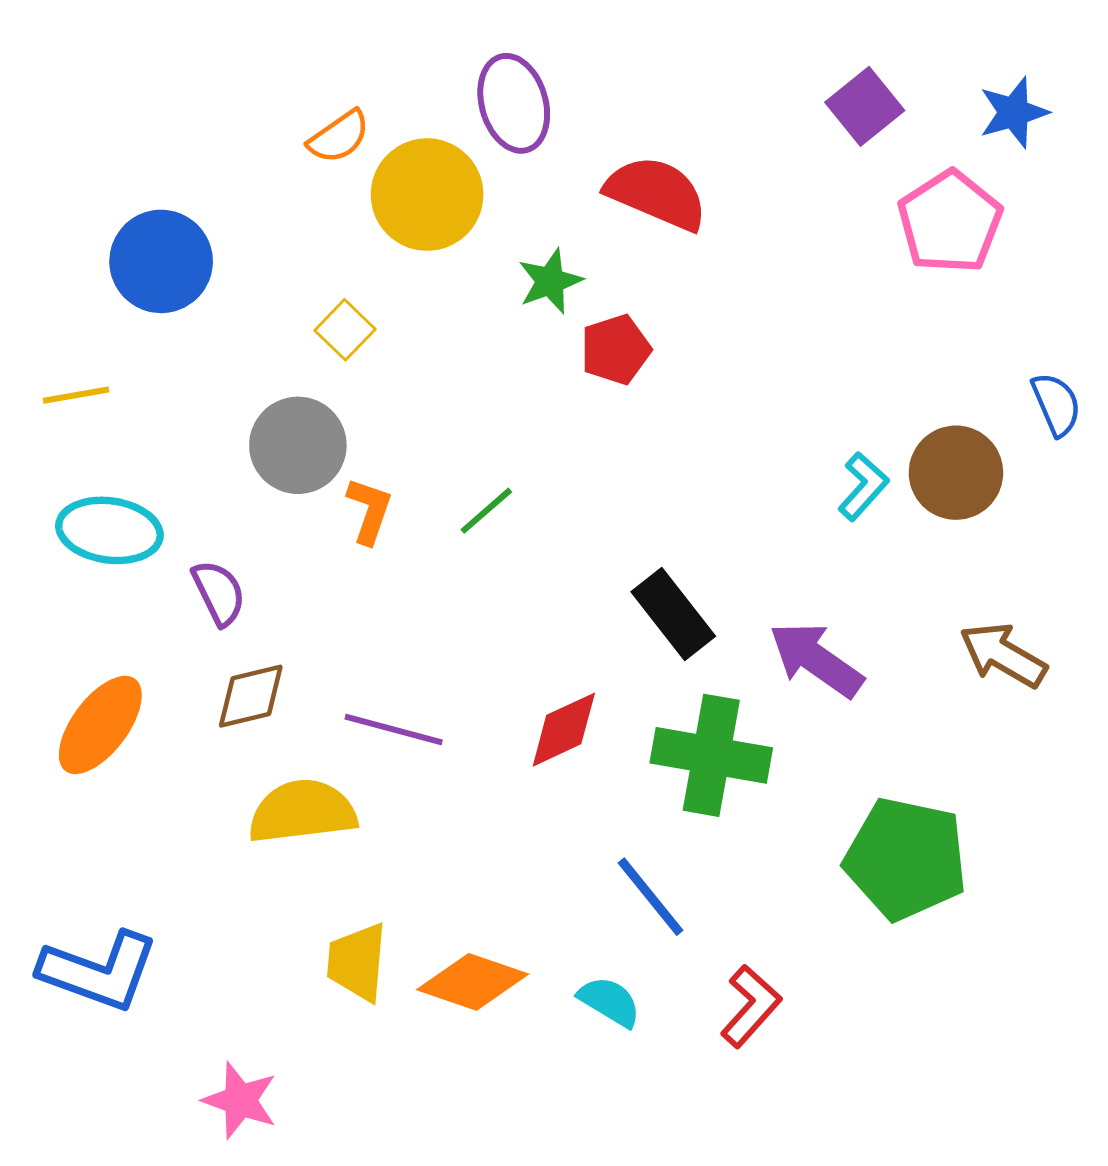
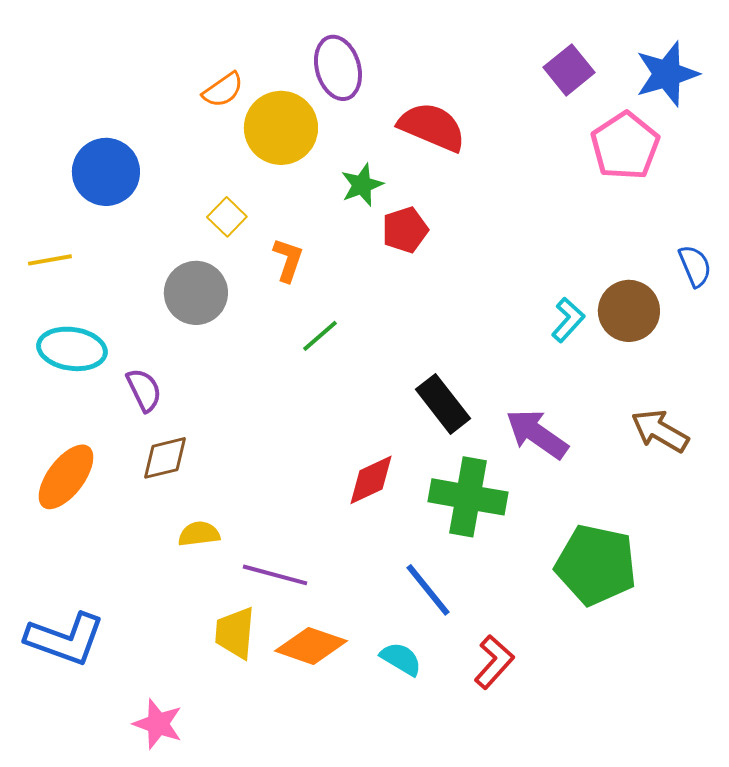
blue star: (1014, 112) -> (667, 74), size x1.4
orange L-shape: (369, 511) -> (288, 260), moved
purple line: (394, 730) -> (275, 575), moved
yellow semicircle: (302, 812) -> (199, 534), size x0.6

